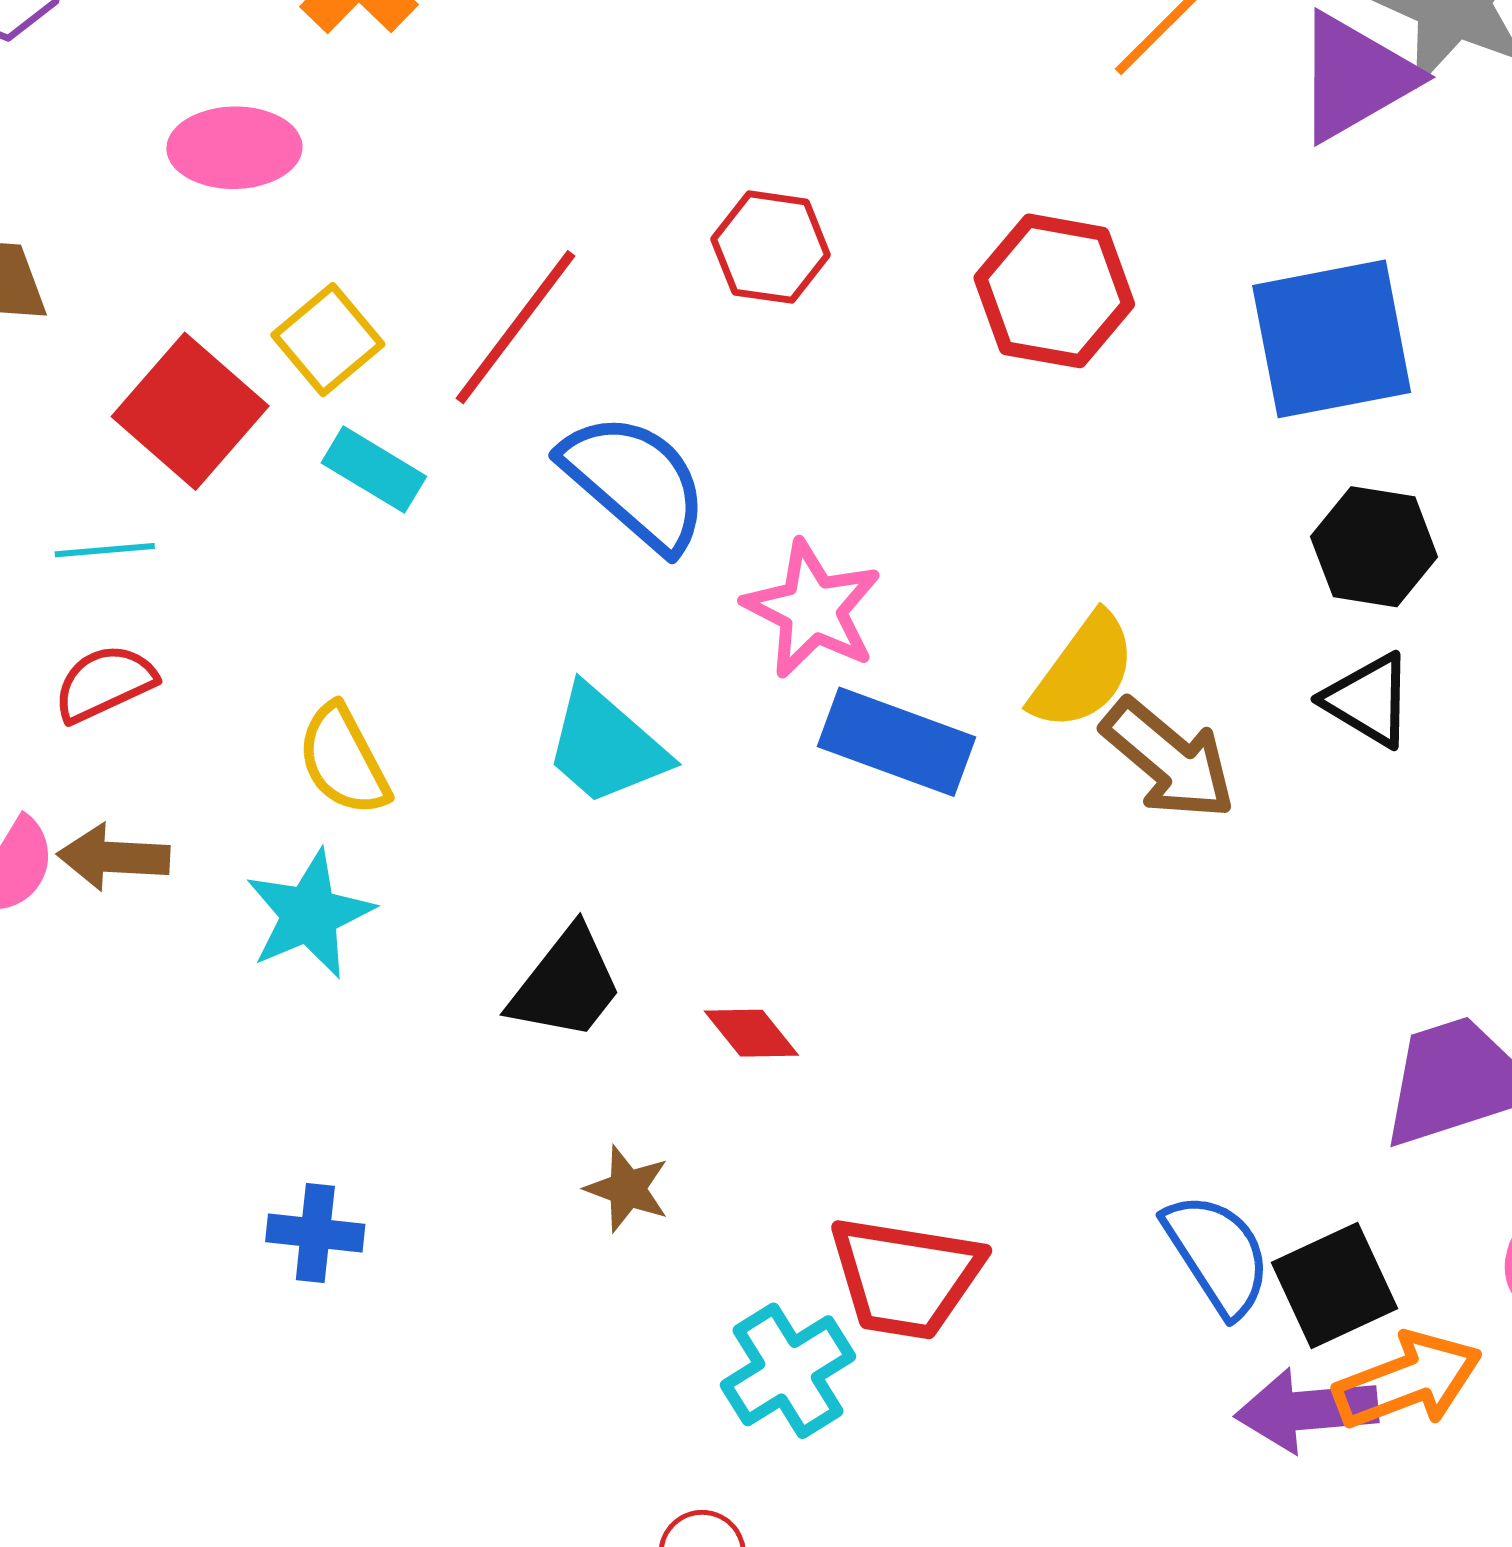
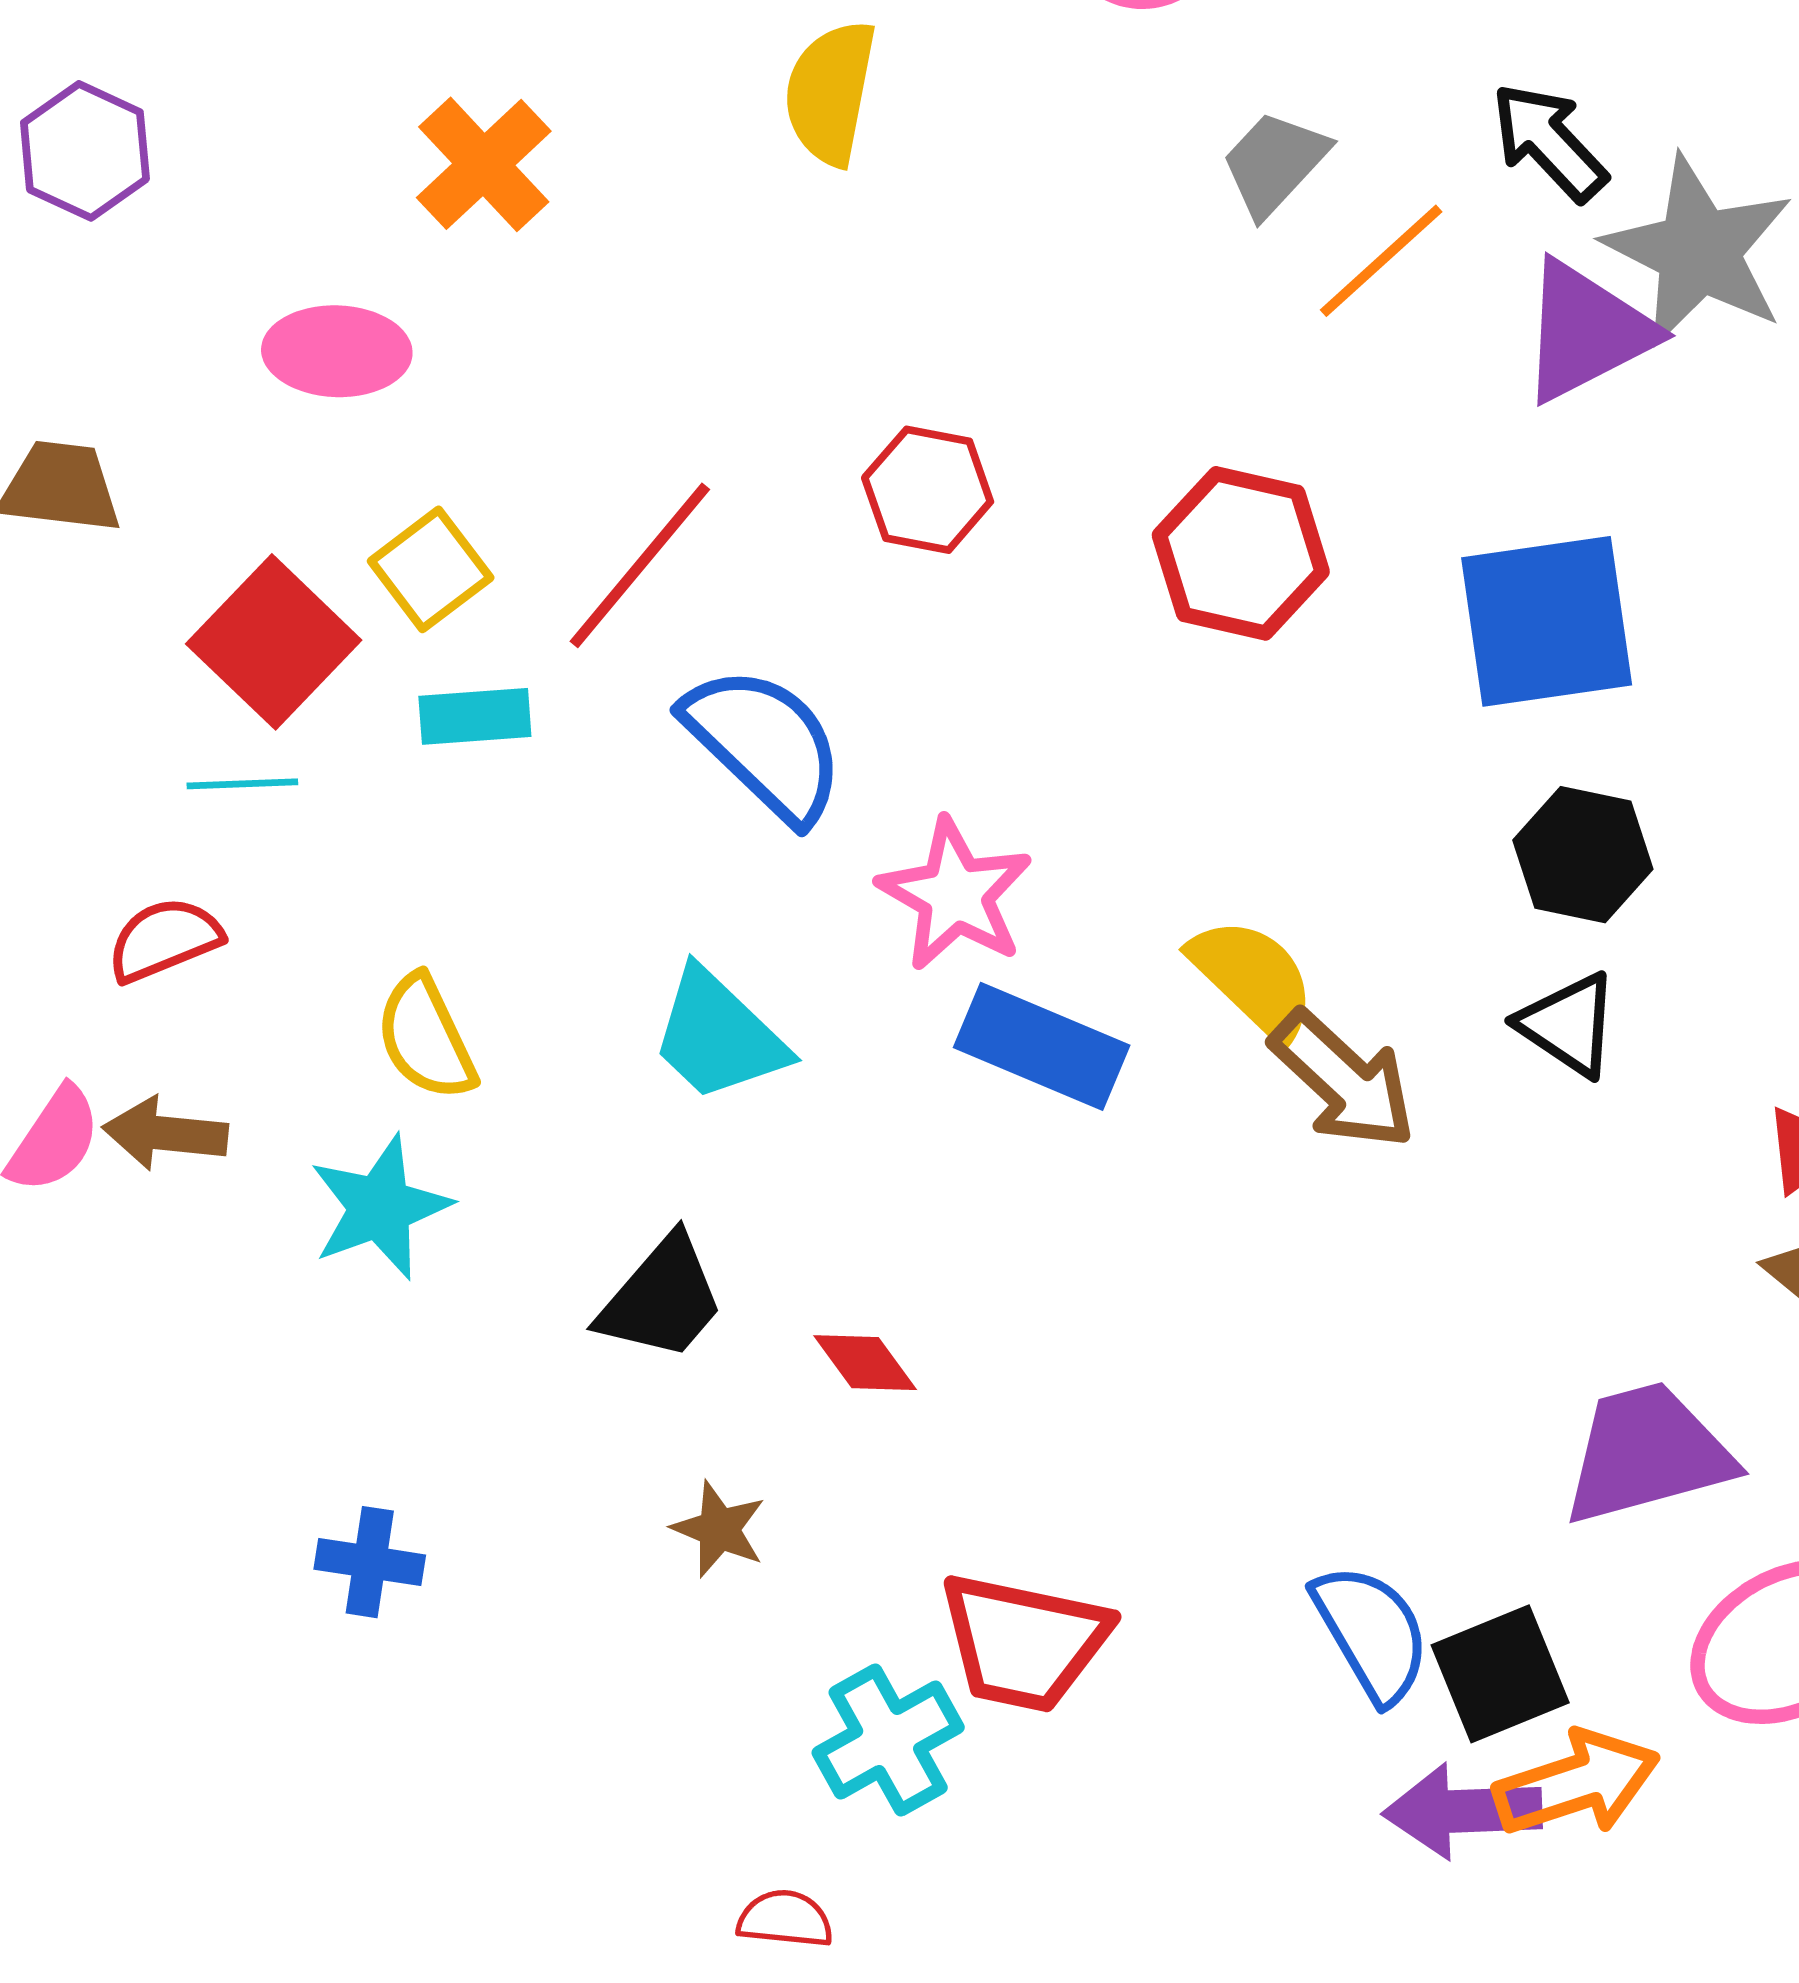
cyan rectangle: (374, 470) -> (475, 716), turned -38
cyan line: (105, 550) -> (242, 784), moved
yellow semicircle: (1083, 672) -> (1253, 978), turned -85

